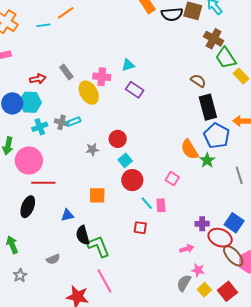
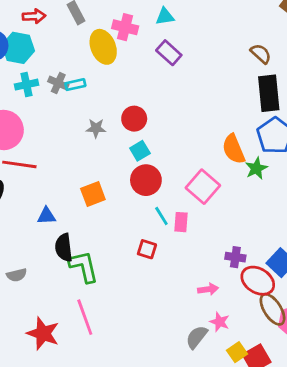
pink square: (172, 179) -> (203, 187), size x1.6
orange square: (97, 195) -> (93, 194), turned -30
yellow square: (204, 290) -> (237, 352), moved

